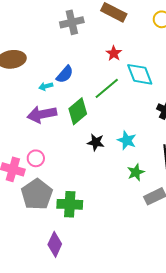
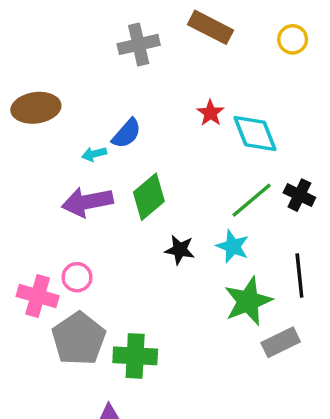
red star: (114, 53) -> (210, 113), moved
green line: (107, 88) -> (252, 200), moved
green star: (136, 172) -> (248, 301), size x1.6

